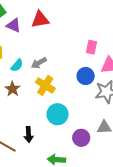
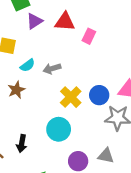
purple triangle: (14, 25) -> (34, 21), turned 49
pink rectangle: (91, 47) -> (89, 36), moved
yellow cross: (45, 85) -> (71, 97), moved

